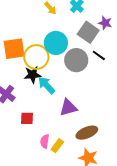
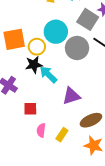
yellow circle: (36, 57) -> (37, 47), size x0.7
pink semicircle: (45, 141) -> (41, 130), moved

